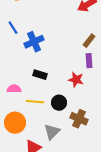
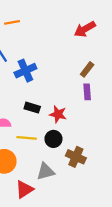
red star: (76, 80) -> (58, 114), moved
gray triangle: (52, 132) -> (46, 171), turned 30

